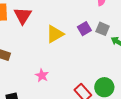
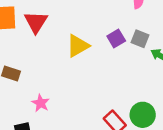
pink star: (42, 75) -> (41, 103), moved

